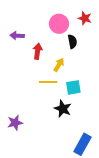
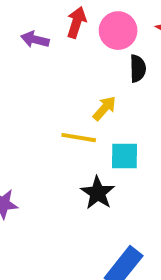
red arrow: (38, 51) -> (76, 22), moved

